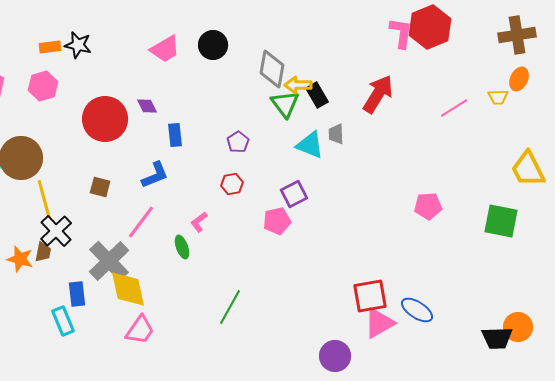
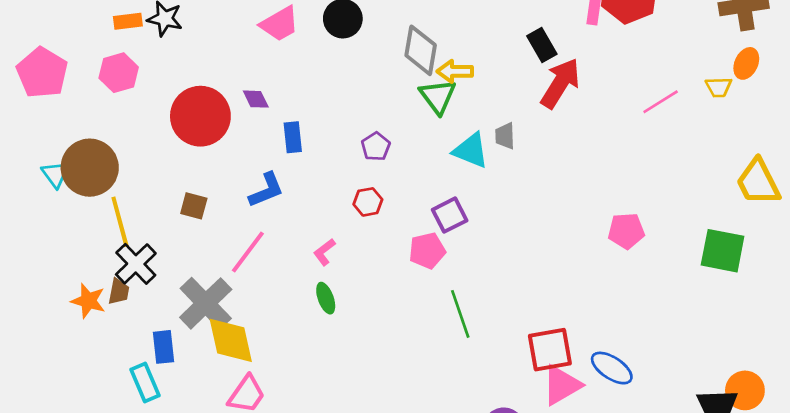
black rectangle: (317, 95) -> (542, 45), moved
green ellipse: (182, 247) -> (326, 298), moved
green line: (230, 307) -> (460, 314), moved, turned -48

